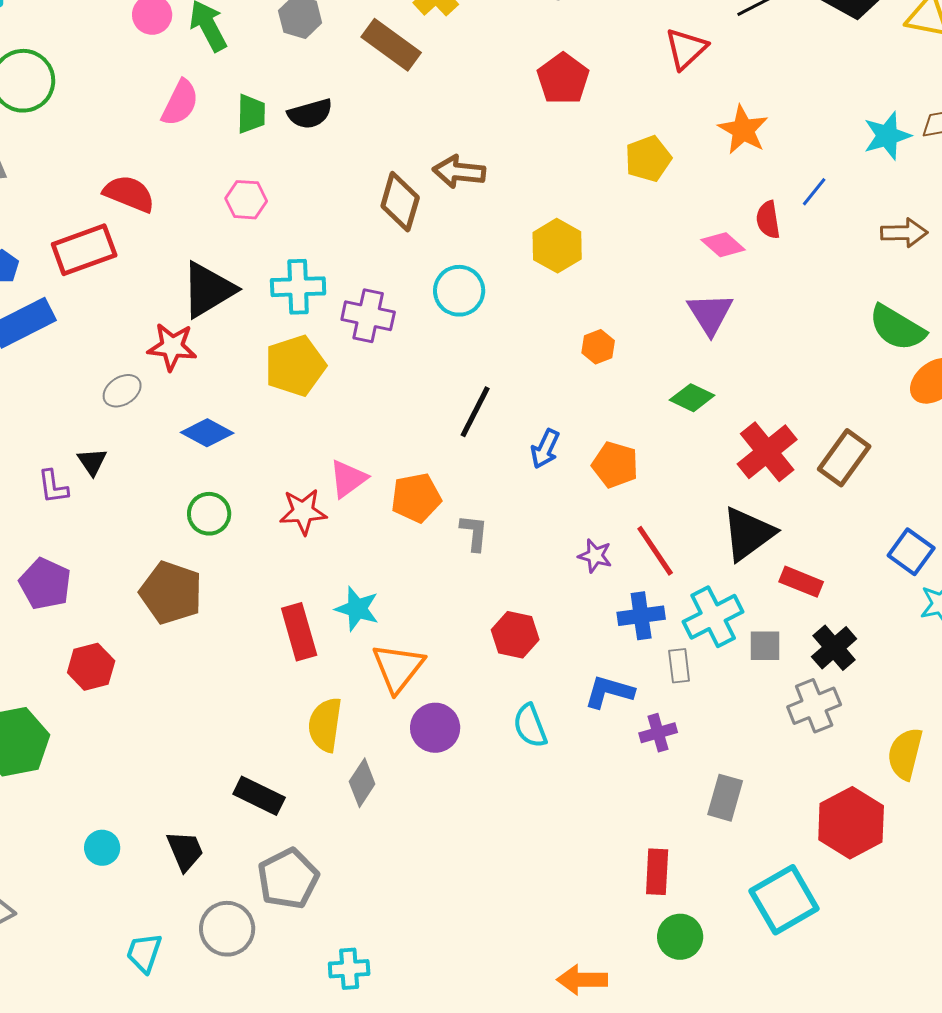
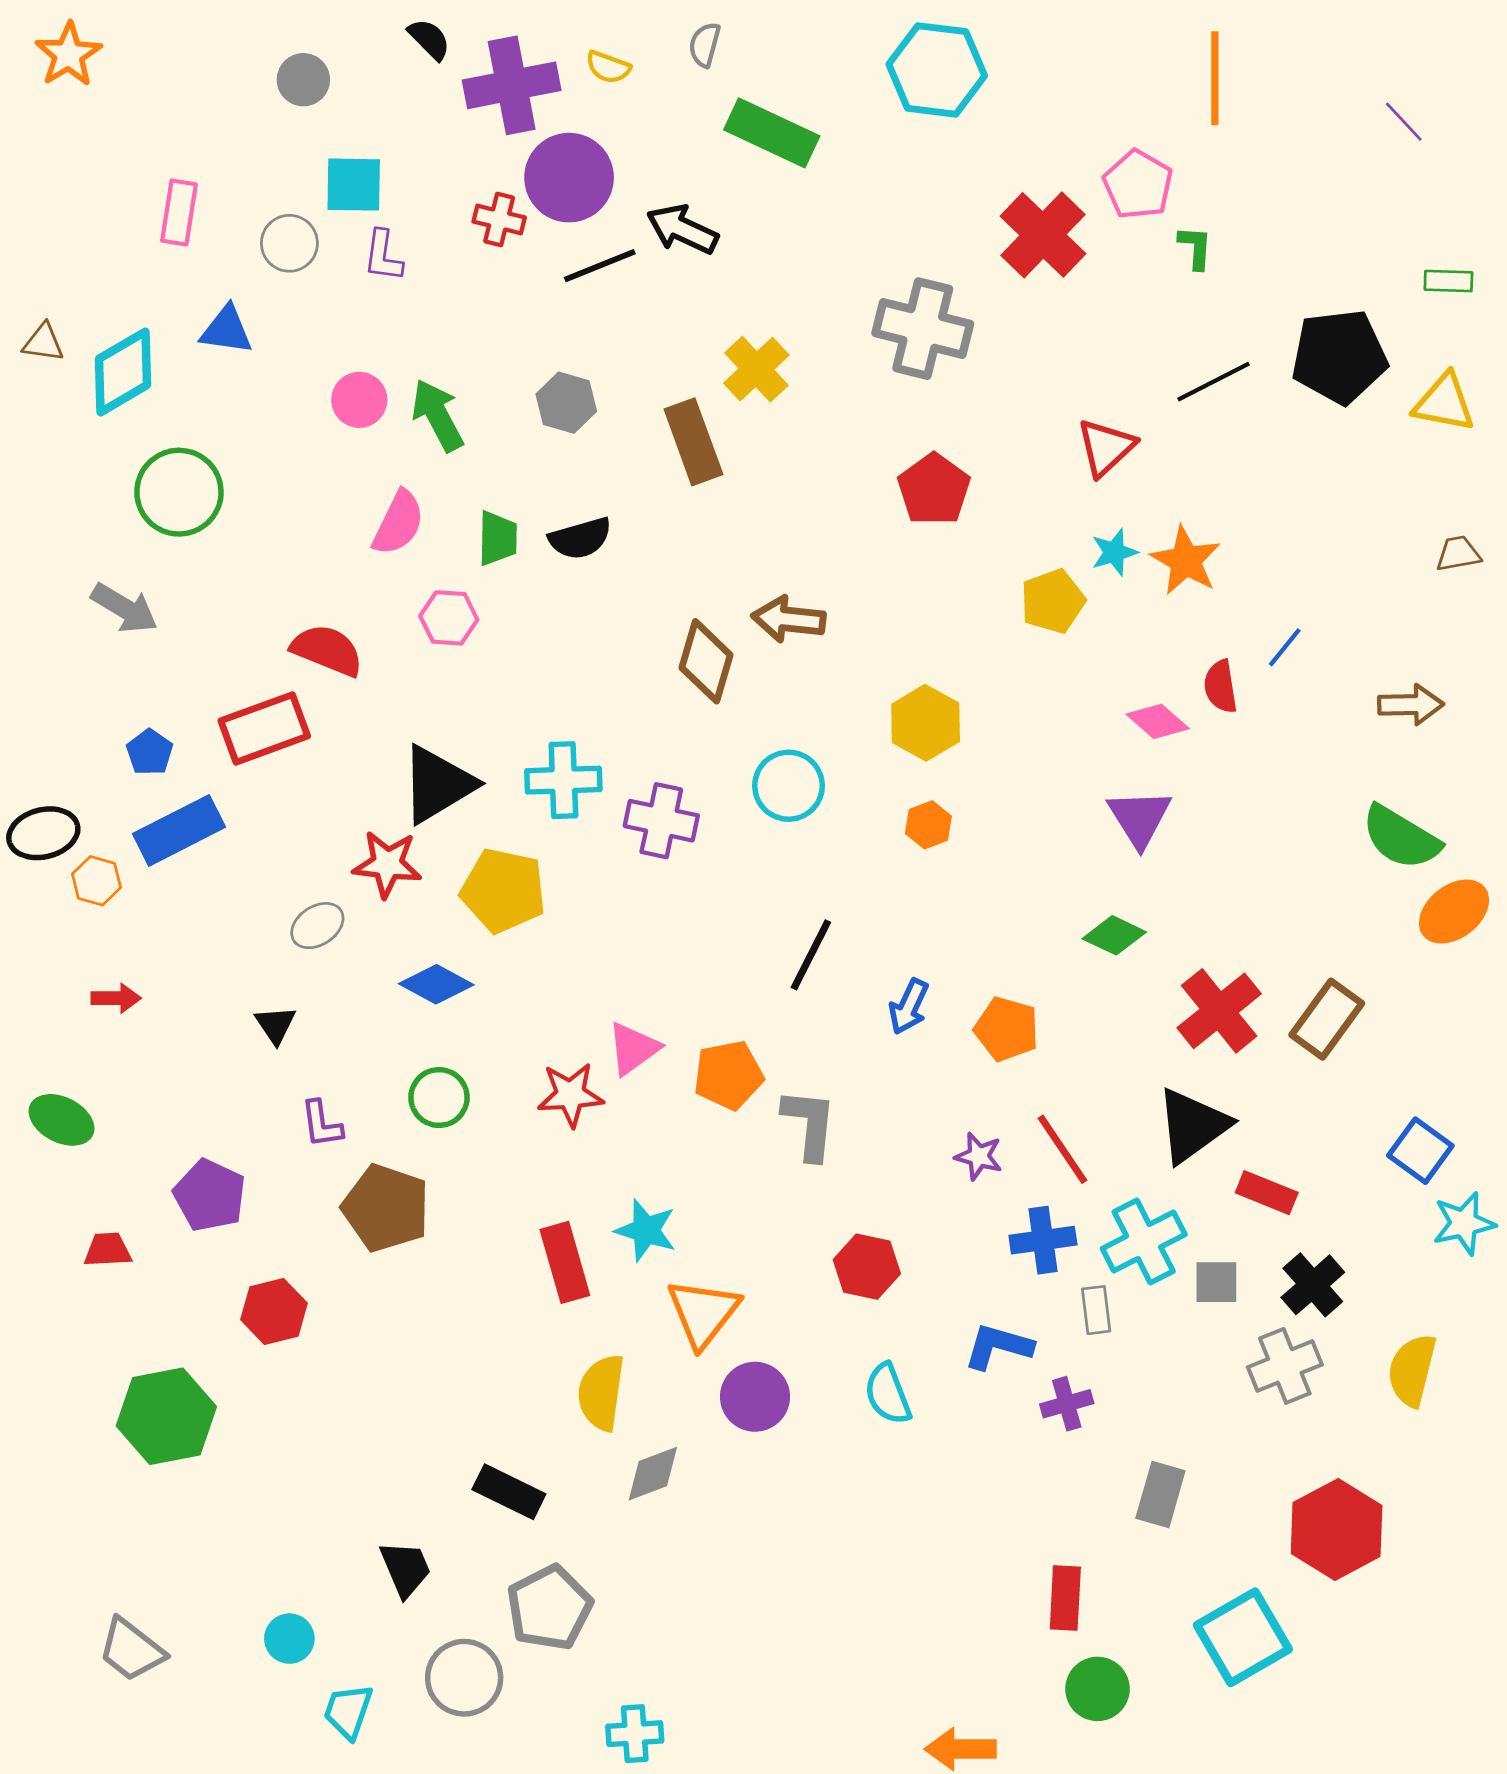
brown rectangle: (391, 45) -> (693, 442), turned 34
cyan star: (887, 136) -> (1114, 552), moved, size x0.7
pink hexagon: (246, 200) -> (449, 618), moved
orange hexagon: (598, 347) -> (928, 825), moved
yellow pentagon: (295, 366) -> (503, 891), moved, turned 30
purple L-shape: (53, 487) -> (322, 1124), moved
gray L-shape: (474, 533) -> (809, 1124), size x1.4
yellow semicircle: (905, 754) -> (1412, 1370), moved
gray diamond: (362, 783) -> (653, 1474), turned 36
cyan circle: (102, 848) -> (289, 1639), moved

